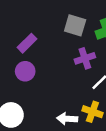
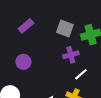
purple rectangle: (27, 43) -> (26, 26), moved

